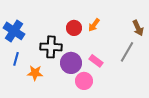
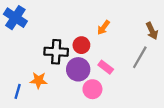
red circle: (74, 28) -> (81, 45), moved
blue cross: (14, 31) -> (15, 18), moved
blue line: (16, 59) -> (18, 91), moved

